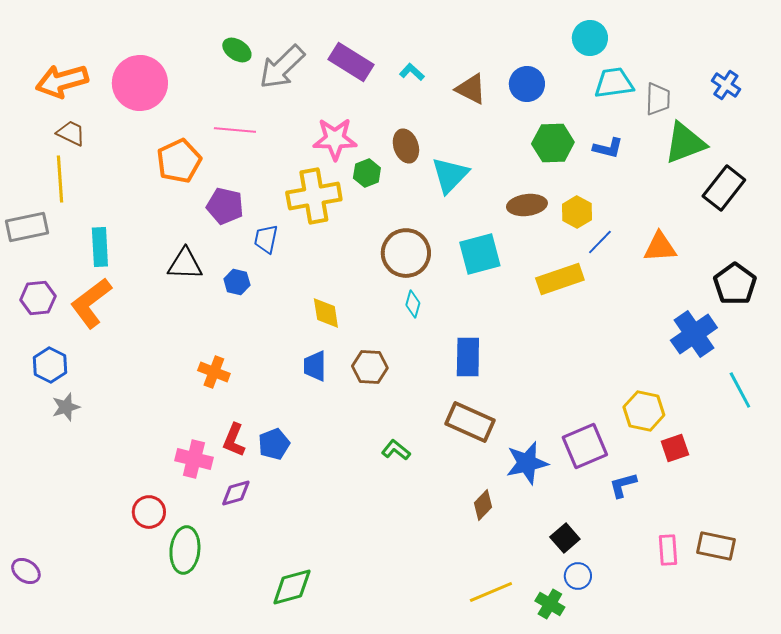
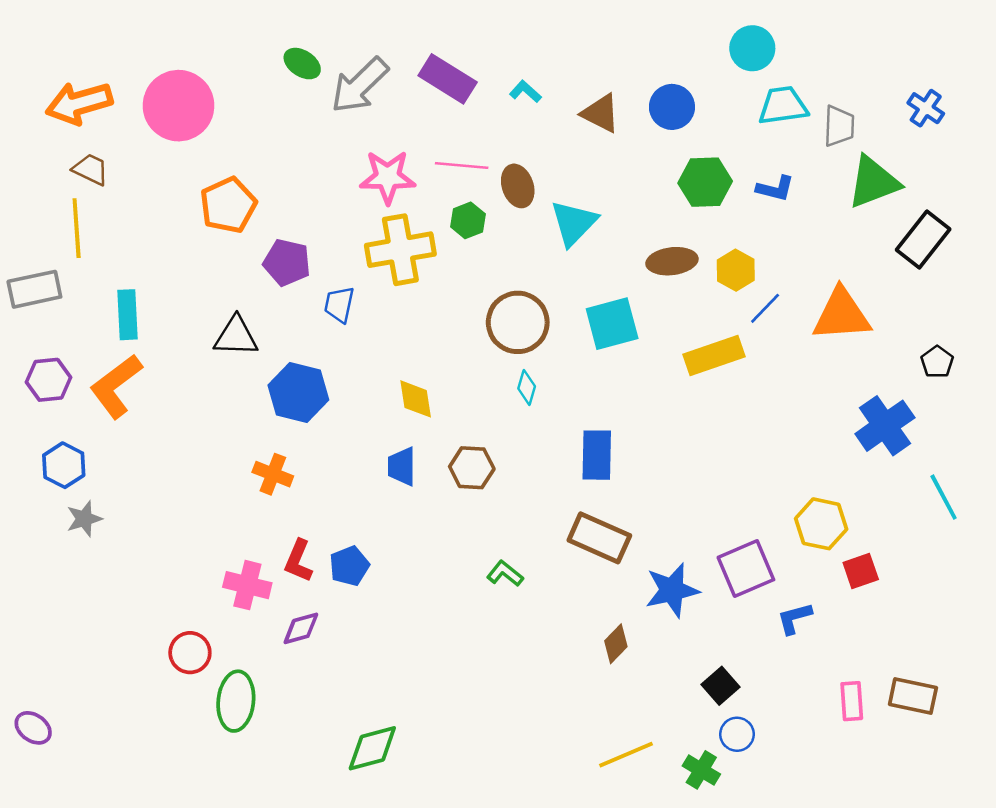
pink line: (235, 130) -> (462, 166), moved
pink star: (335, 139) -> (388, 177), moved
orange triangle: (660, 247) -> (842, 315), size x1.4
blue hexagon: (237, 282) -> (298, 393), moved, size x1.8
black pentagon: (735, 284) -> (937, 362), size x0.6

